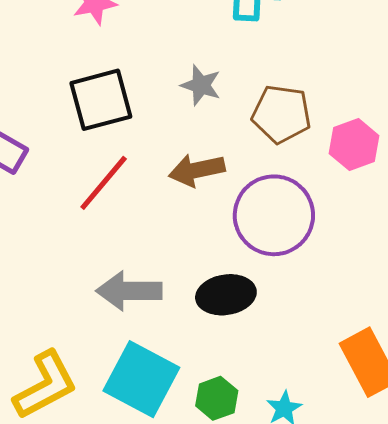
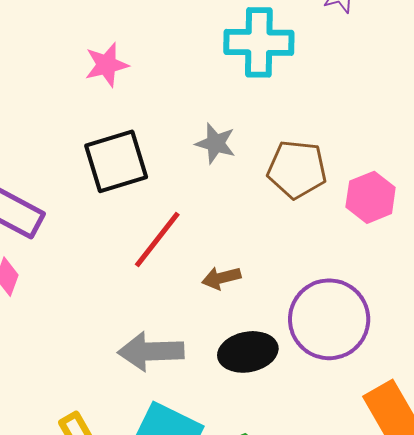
brown arrow: (197, 170) -> (221, 278), moved, size x0.7
red line: (104, 183) -> (157, 239), moved
purple circle: (274, 215) -> (329, 319), moved

